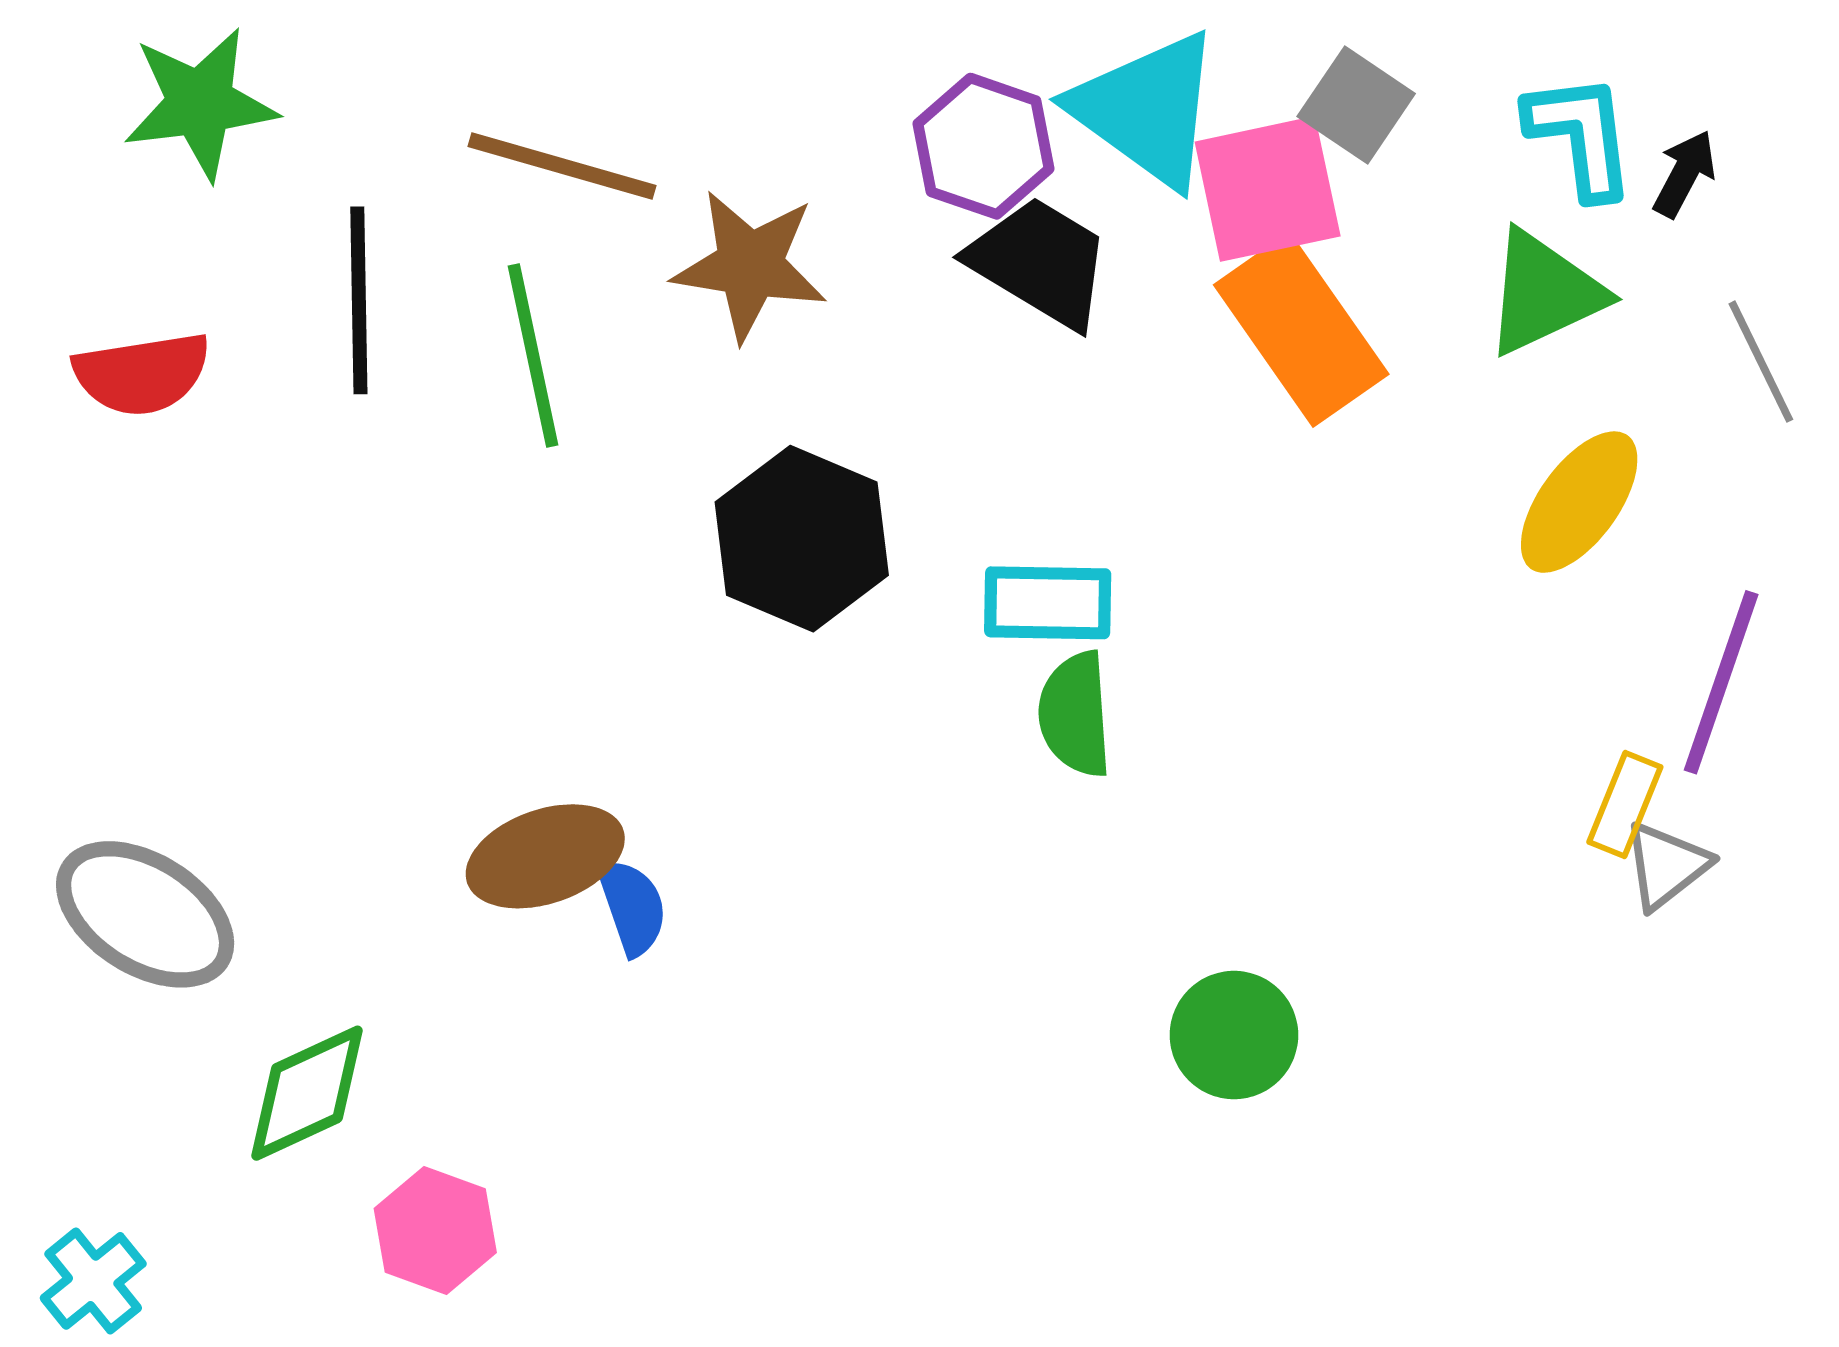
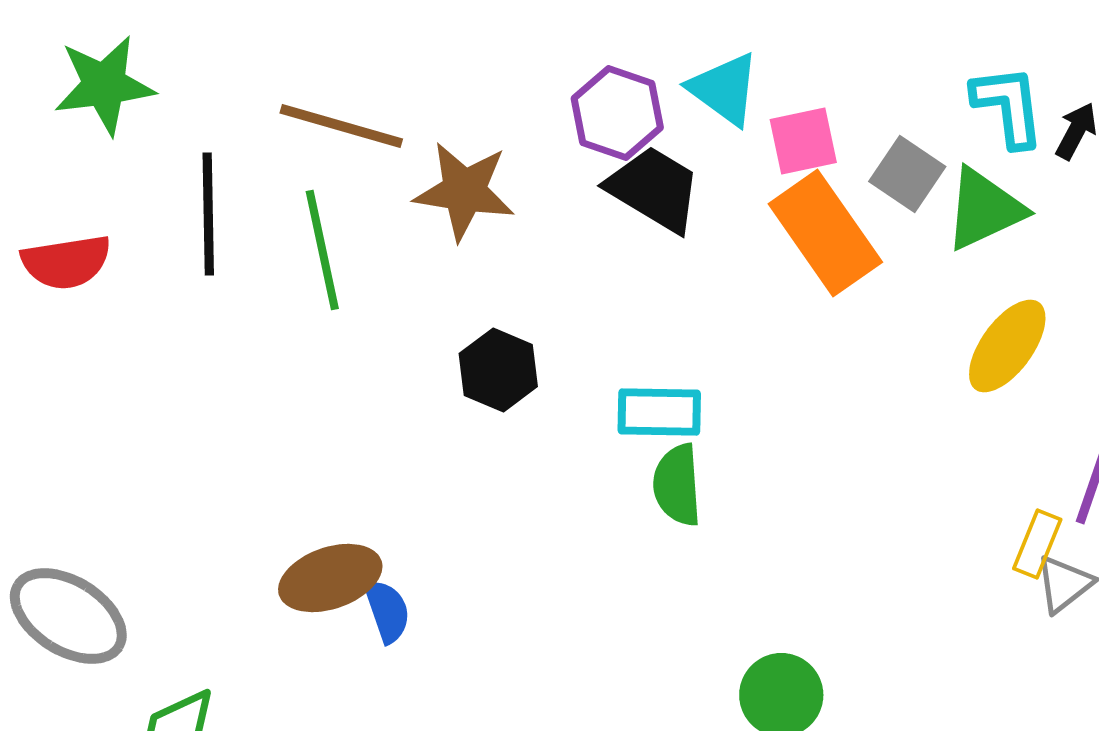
gray square: (1356, 105) -> (907, 174), moved
cyan triangle: (1147, 110) -> (724, 89), size x0.7
pink square: (1268, 189) -> (803, 141), size x0.7
black hexagon: (802, 539) -> (498, 370), size x0.7

